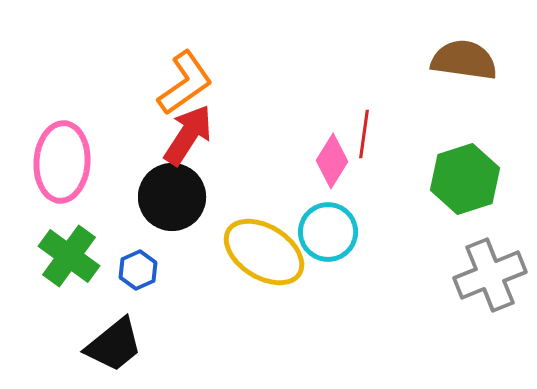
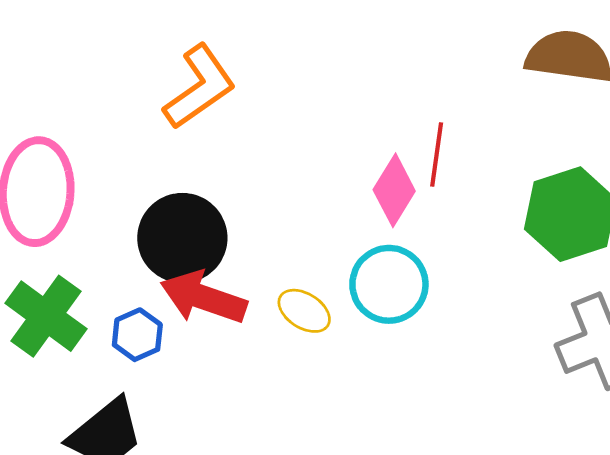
red arrow: (188, 135) -> (204, 298), moved, turned -104
yellow ellipse: (264, 252) -> (304, 311), size x0.5

